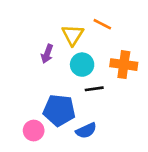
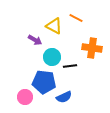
yellow triangle: (73, 35) -> (54, 26), turned -36
purple arrow: (47, 54) -> (35, 40), turned -80
cyan circle: (82, 65) -> (52, 57), moved

